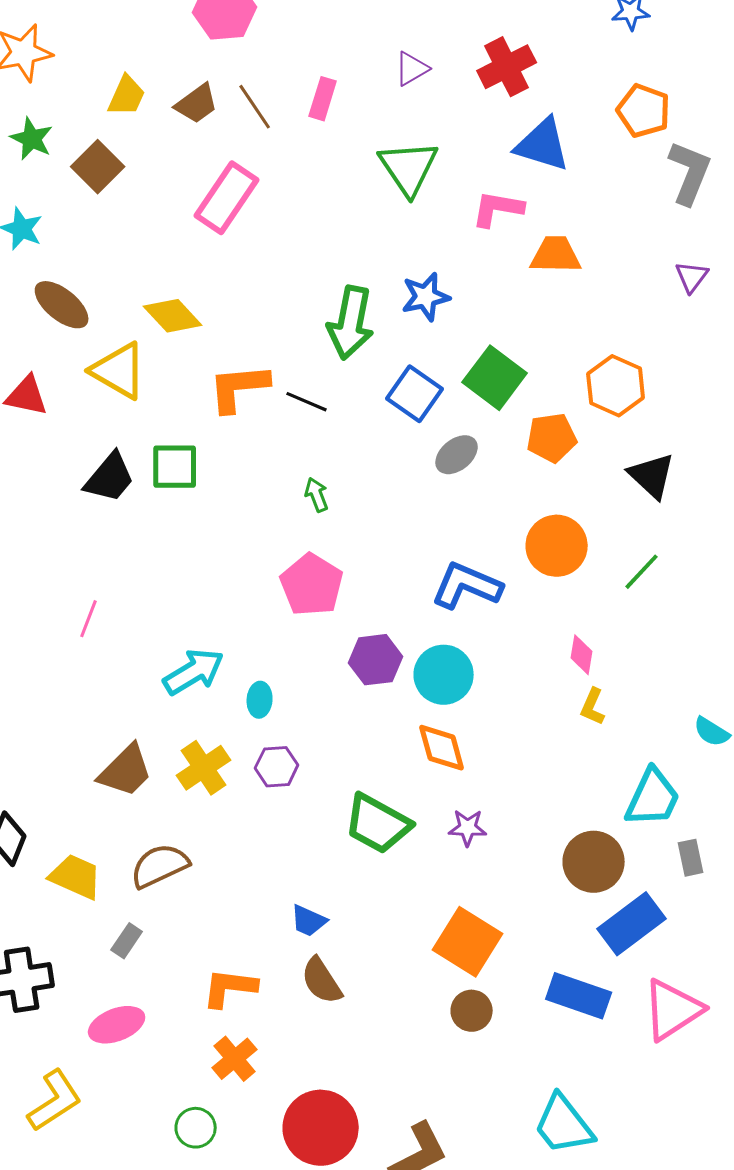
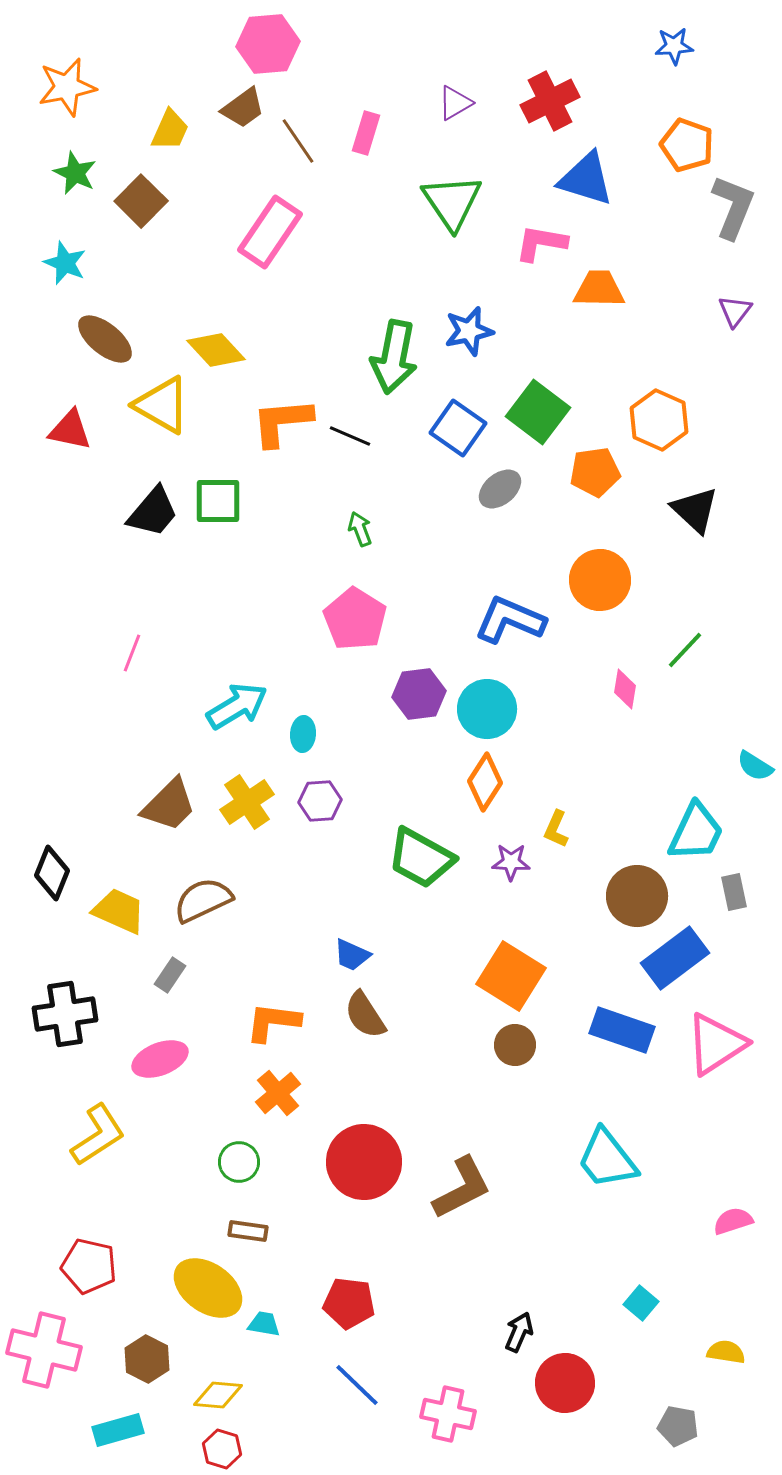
brown trapezoid: (197, 104) -> (243, 108), moved
green line: (642, 572) -> (685, 650), moved
yellow L-shape: (593, 707) -> (556, 829), moved
orange diamond: (442, 748) -> (485, 782), turned 48

